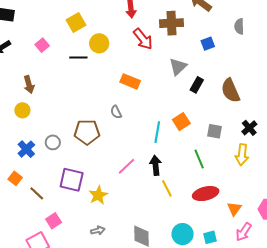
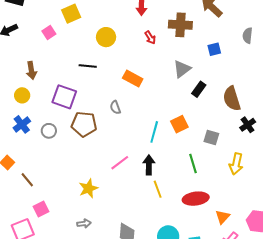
yellow square: (76, 23) -> (71, 14), moved
red arrow: (143, 39) -> (150, 38), size x0.6
black line: (78, 57) -> (88, 66), moved
black cross: (249, 128) -> (248, 125), moved
blue cross: (26, 149) -> (22, 124), moved
purple square: (72, 180) -> (64, 97), moved

